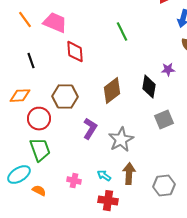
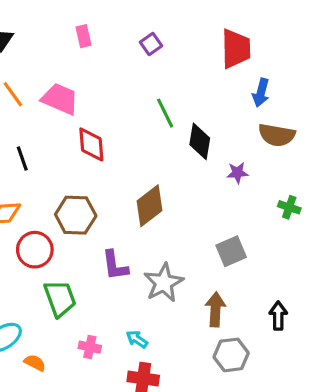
black diamond: (149, 87) -> (200, 141), moved
purple L-shape: (90, 129) -> (115, 265), turned 140
green trapezoid: (40, 150) -> (60, 298), moved
brown arrow: (129, 174) -> (215, 309), moved

